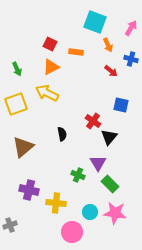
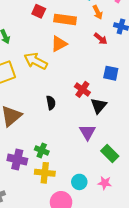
orange rectangle: (76, 52) -> (65, 19), size x1.5
orange triangle: (51, 67) -> (59, 44), moved
green cross: (78, 175) -> (42, 150), moved
green rectangle: (110, 184) -> (110, 153), moved
pink star: (115, 213) -> (105, 183), size x0.6

